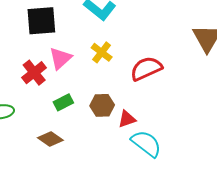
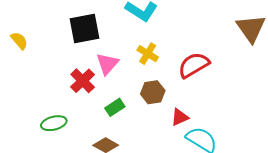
brown hexagon: (102, 105) -> (153, 92), moved

